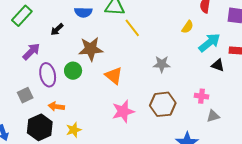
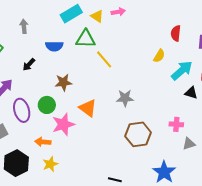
brown star: (91, 49) -> (63, 82), size x0.7
gray star: (162, 64) -> (125, 98), moved
orange arrow: (56, 107) -> (43, 142), moved
pink star: (123, 111) -> (63, 124), moved

